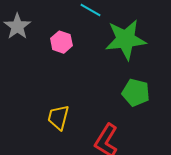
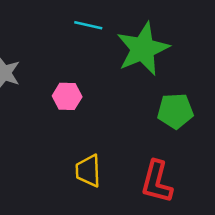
pink hexagon: (61, 42) -> (67, 96), moved

